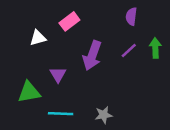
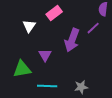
white triangle: (38, 38) -> (29, 26), turned -40
purple line: (129, 50) -> (93, 28), moved

